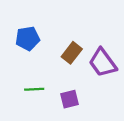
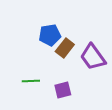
blue pentagon: (28, 38) -> (50, 35), moved

